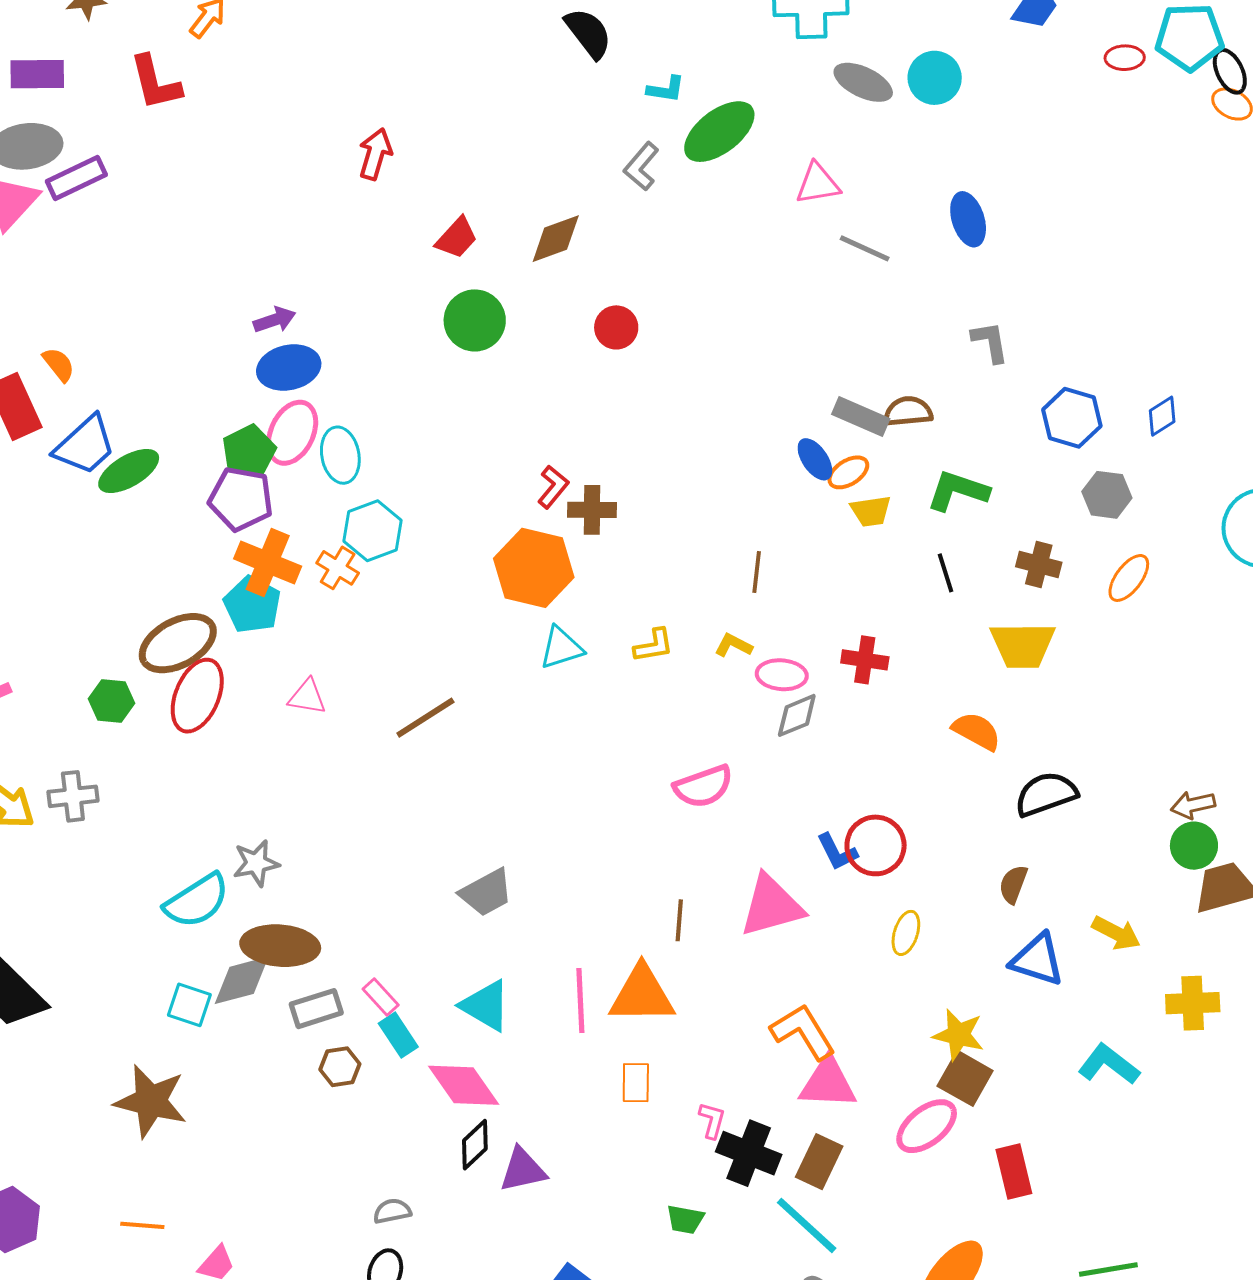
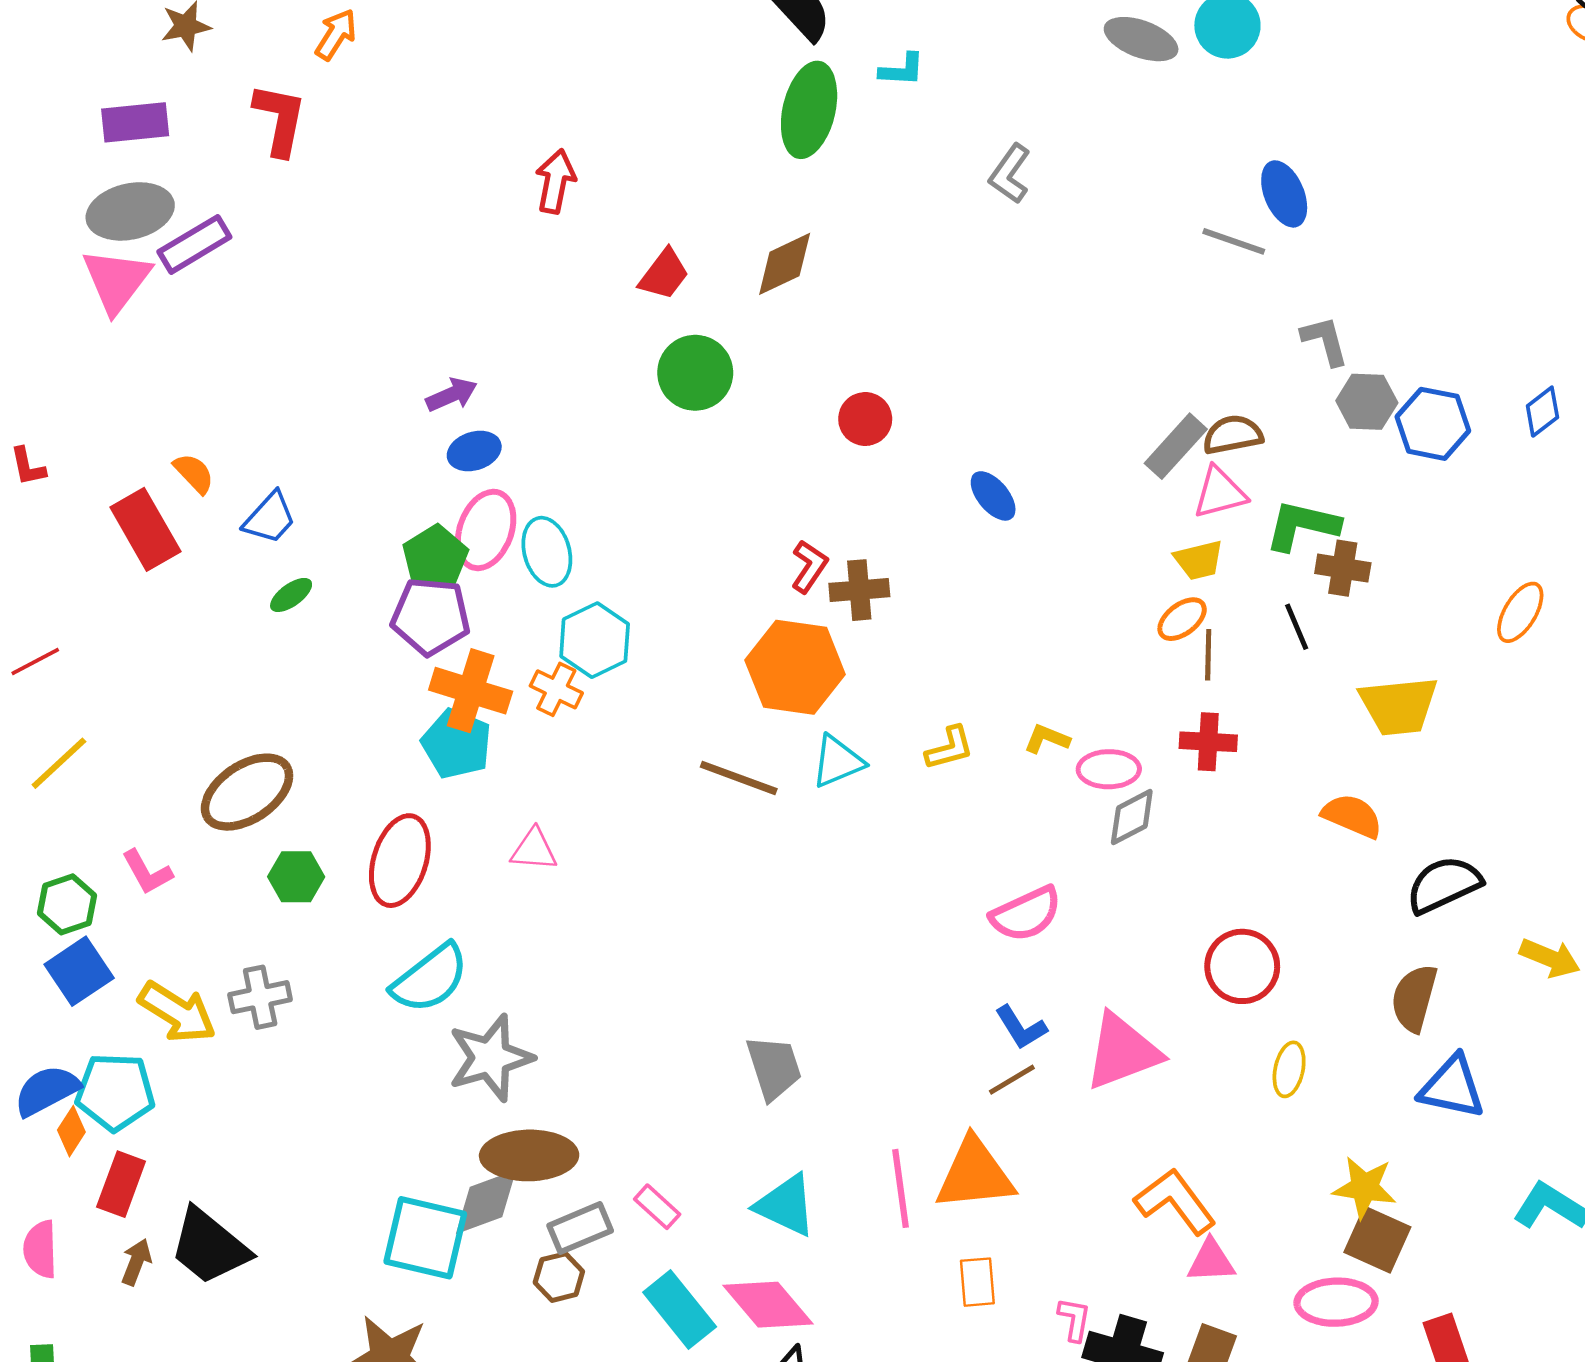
red L-shape: (155, 83) -> (280, 119), turned -150
green ellipse: (719, 132) -> (809, 110), moved, turned -34
gray L-shape: (641, 166) -> (1010, 174), moved
pink triangle: (818, 184) -> (1220, 493), moved
gray line: (865, 248) -> (1234, 241), moved
red circle: (616, 327) -> (865, 419), moved
blue ellipse: (289, 368) -> (474, 451), size x0.7
gray rectangle: (861, 417) -> (1176, 446), turned -66
blue trapezoid: (85, 445) -> (270, 518), moved, size x0.7
blue ellipse: (815, 459) -> (993, 496), moved
green ellipse: (129, 471) -> (291, 595), size x0.6
orange ellipse: (848, 472) -> (1182, 619), moved
gray hexagon: (1107, 495) -> (1367, 402), moved
brown cross: (1039, 565) -> (1343, 568), moved
brown line: (757, 572) -> (1208, 655), moved
brown ellipse: (178, 643) -> (247, 792), moved
brown line: (425, 718) -> (739, 778), moved, turned 58
blue L-shape: (837, 852) -> (1021, 1027), moved
gray star: (256, 863) -> (490, 1058), size x1.5
brown semicircle: (1013, 884) -> (1414, 998), size x1.4
gray trapezoid: (486, 892) -> (774, 1068), turned -74
cyan semicircle: (197, 901) -> (430, 979), moved
brown line: (679, 920) -> (1012, 1080), turned 60
yellow arrow: (1116, 933) -> (1550, 958), moved
cyan square: (189, 1005) -> (425, 1238), size x1.6
cyan rectangle: (398, 1035) -> (680, 1310), moved, size x1.4
brown hexagon: (340, 1067) -> (559, 1277), moved
pink triangle: (828, 1083) -> (1211, 1261), size x0.7
pink ellipse: (927, 1126) -> (1336, 1302), turned 42

